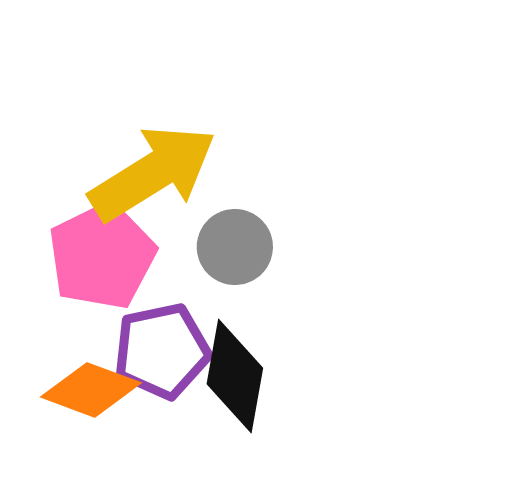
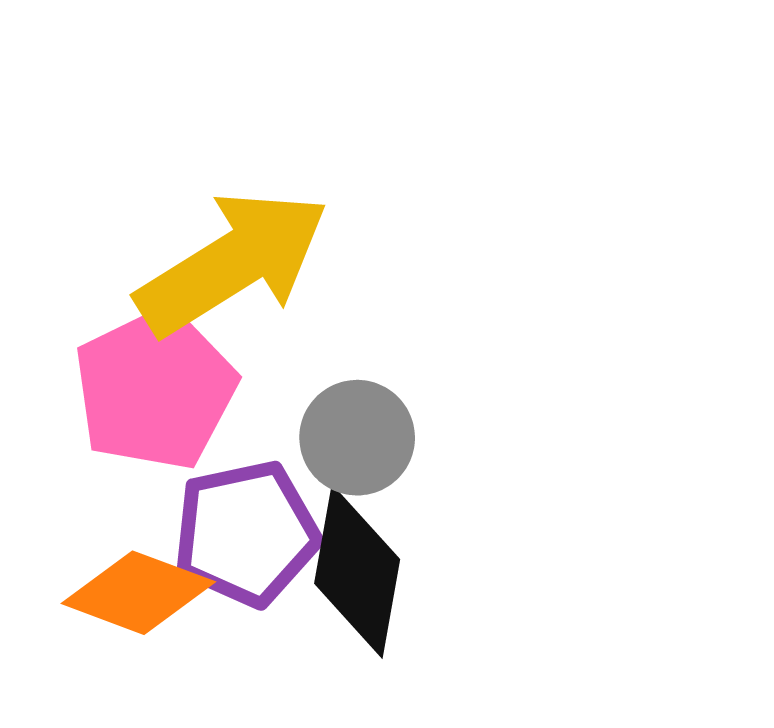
gray circle: (235, 247) -> (357, 438), moved

